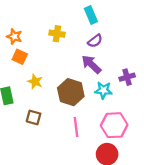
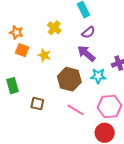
yellow cross: (57, 34) -> (54, 28), turned 32
yellow star: (35, 82) -> (44, 55), moved
pink line: (76, 127) -> (76, 110), turned -48

